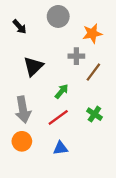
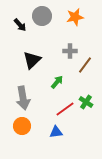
gray circle: (58, 16) -> (42, 16), moved
orange star: (92, 33) -> (75, 17), moved
red line: (58, 117) -> (65, 109), moved

